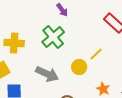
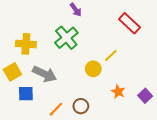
gray arrow: (47, 74) -> (45, 74), moved

